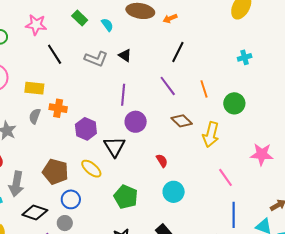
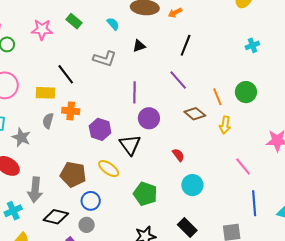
green rectangle: (80, 18) -> (74, 21), moved
black line: (55, 54) -> (66, 74), moved
black triangle: (125, 55) -> (139, 46), moved, turned -48
orange line: (204, 89) -> (217, 97), moved
yellow arrow: (211, 134) -> (225, 125), size x0.7

